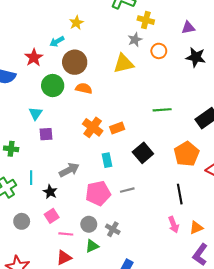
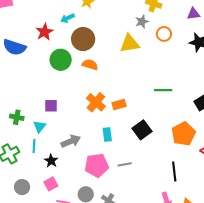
cyan triangle: (36, 113) -> (40, 127), moved

